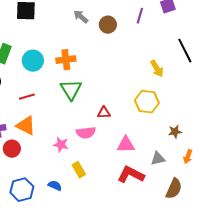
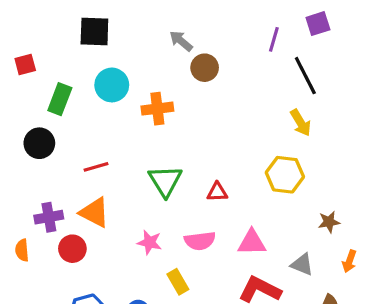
brown circle: (108, 25) -> (205, 68), moved
black line: (185, 51) -> (305, 76), moved
cyan circle: (33, 61) -> (112, 85), moved
green triangle: (71, 90) -> (165, 181), moved
pink semicircle: (86, 133) -> (200, 241), moved
gray triangle: (158, 159) -> (302, 264), turned 35

